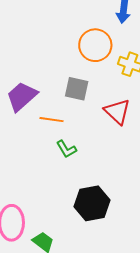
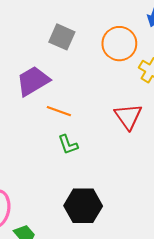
gray square: (77, 89) -> (62, 37), moved

